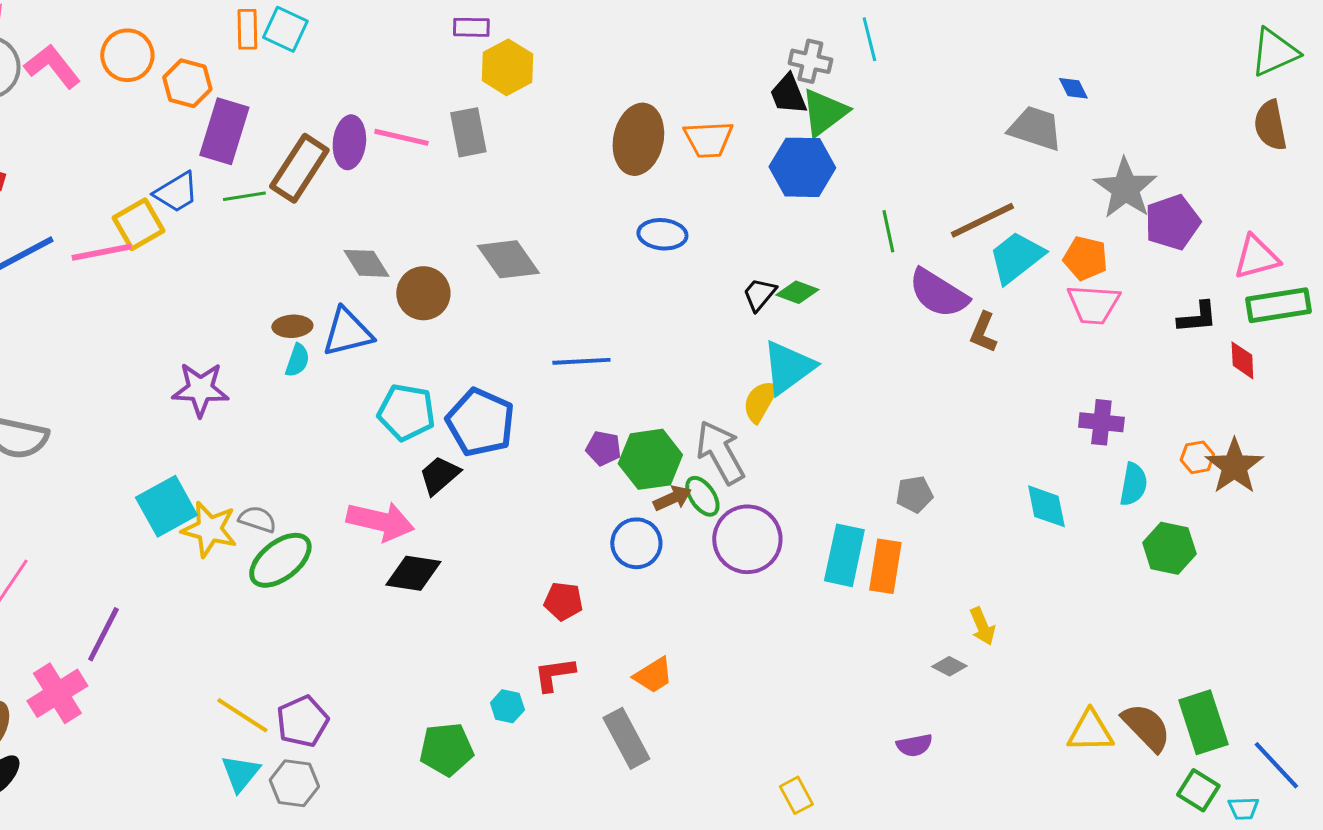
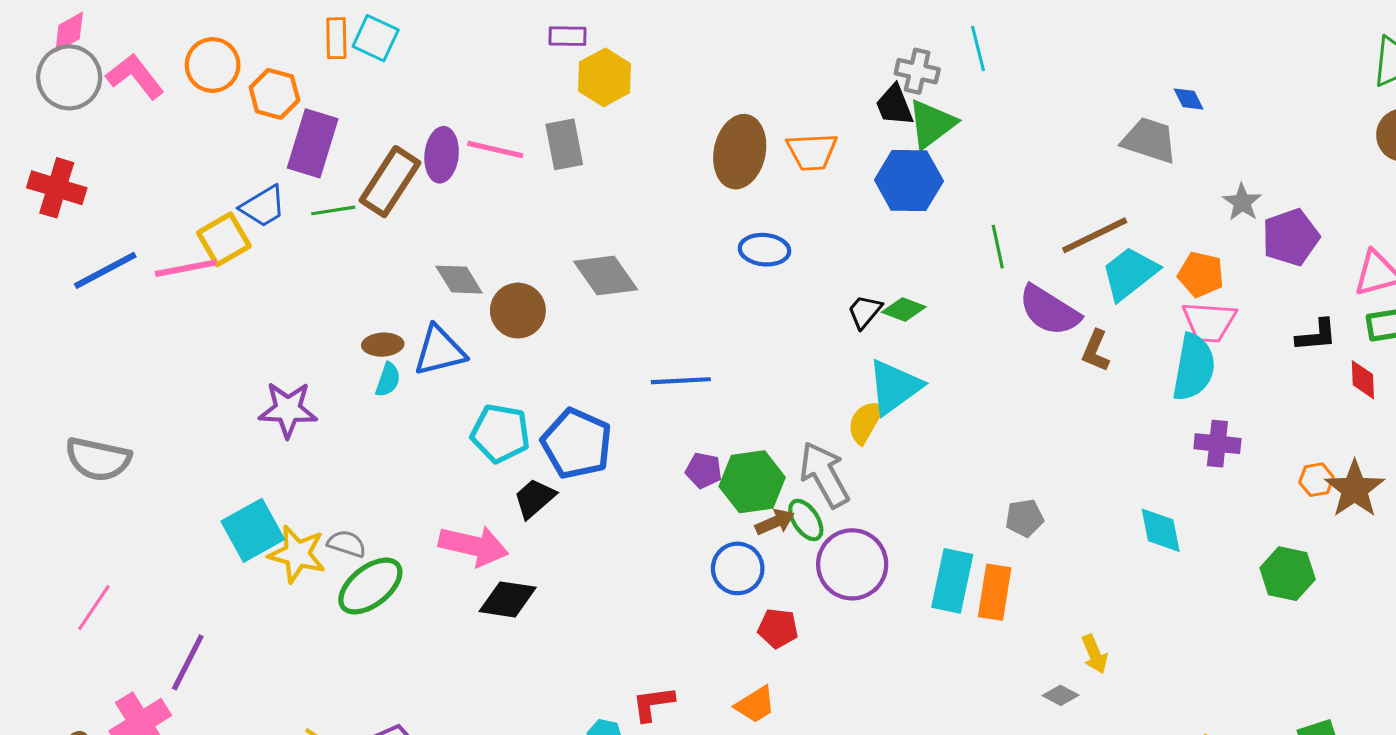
gray star: (1125, 188) -> (1242, 202), size x0.6
cyan semicircle: (1133, 484) -> (1194, 367), moved, size x1.5
red pentagon: (563, 601) -> (778, 628), moved

